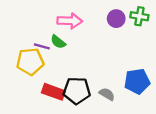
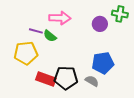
purple circle: (116, 19) -> (100, 24), moved
purple line: (42, 46) -> (36, 31), moved
blue pentagon: (137, 81) -> (103, 63), moved

